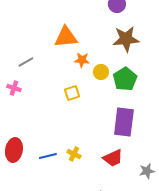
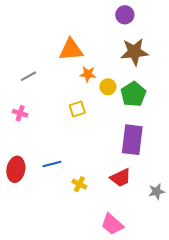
pink cross: (14, 88) -> (20, 113), moved
yellow cross: (74, 154) -> (79, 184), moved
blue line: (48, 156) -> (52, 164), moved

